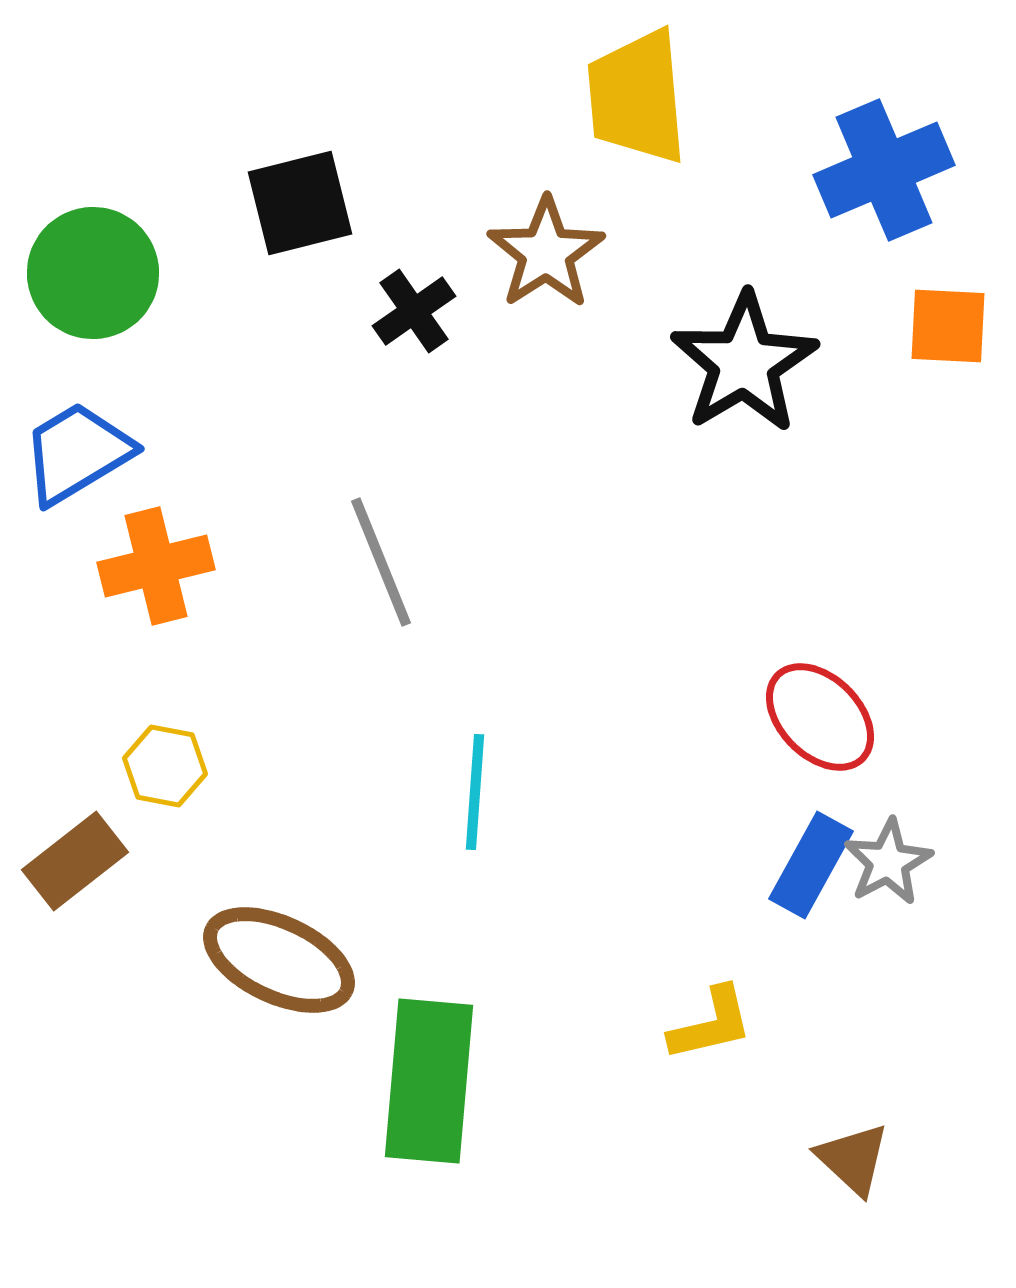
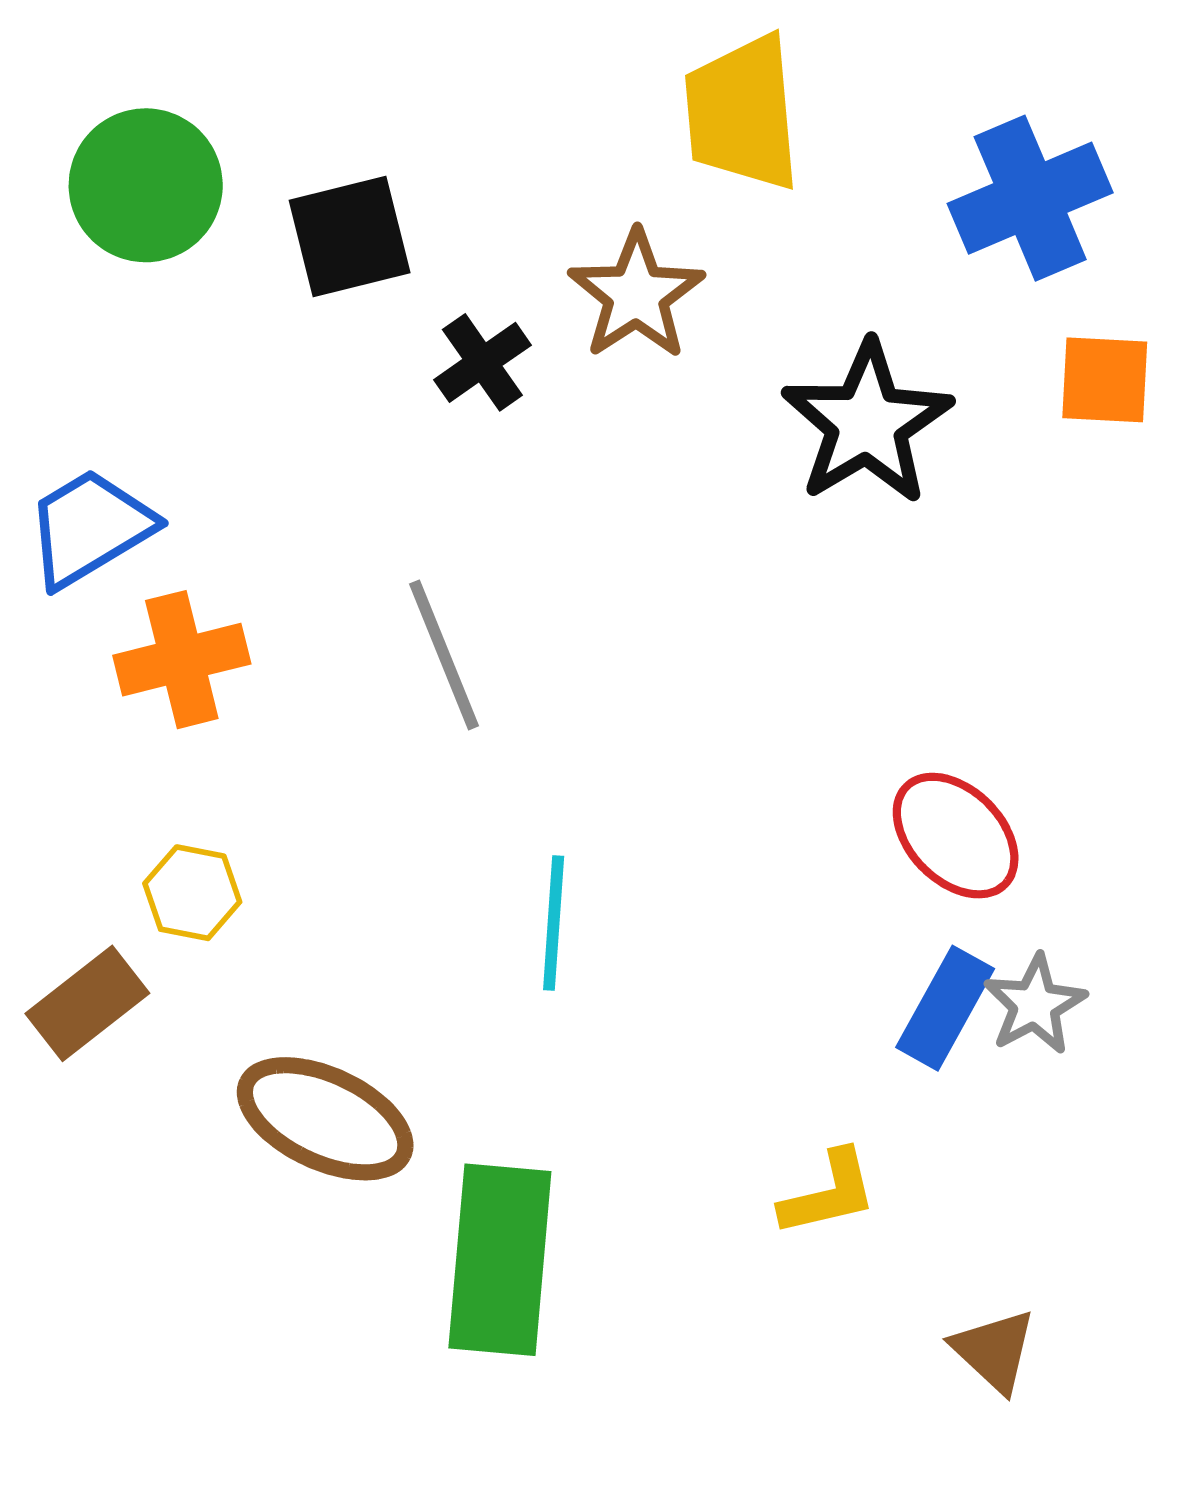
green circle: (93, 273) -> (146, 185), moved

